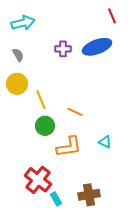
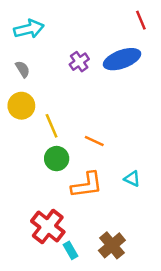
purple cross: (63, 49) -> (79, 62), turned -35
brown cross: (89, 195) -> (112, 245), turned -30

